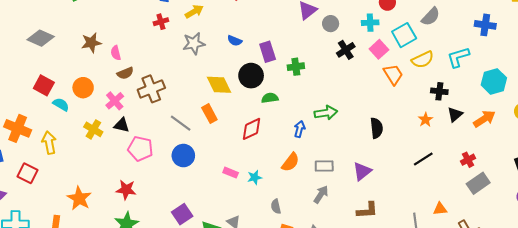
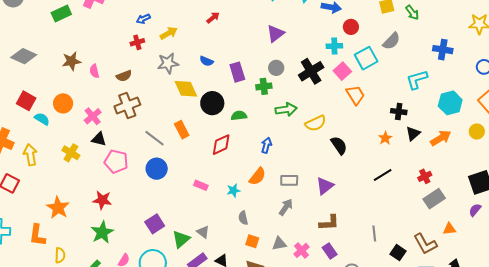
gray circle: (331, 24) -> (276, 68), moved
black cross: (346, 50) -> (311, 71), size x1.4
yellow semicircle: (423, 60) -> (316, 123), moved
brown semicircle: (125, 73) -> (124, 76), moved
black circle: (251, 76) -> (212, 103), moved
yellow diamond: (219, 85) -> (186, 89), moved
green arrow: (326, 113) -> (286, 109), moved
black semicircle: (377, 128) -> (339, 145), turned -30
yellow cross: (93, 129) -> (71, 153), moved
cyan star: (255, 177) -> (233, 190), moved
orange triangle: (440, 209) -> (449, 229), moved

